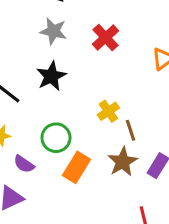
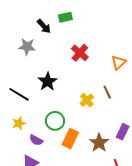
gray star: (53, 31) -> (27, 47), moved
brown line: (130, 130) -> (107, 92), moved
brown star: (123, 162) -> (99, 143), moved

